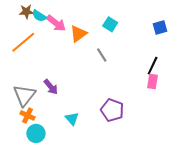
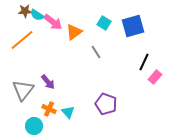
blue square: (160, 27) -> (133, 26), moved, size x1.6
pink rectangle: (153, 82) -> (155, 77), moved, turned 32
orange cross: (27, 115) -> (49, 109), moved

